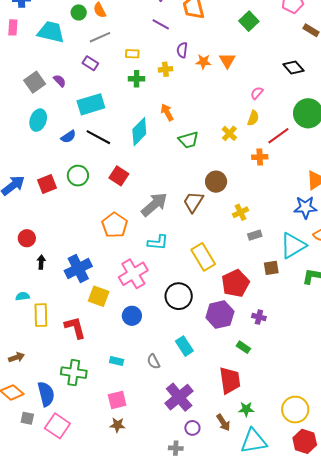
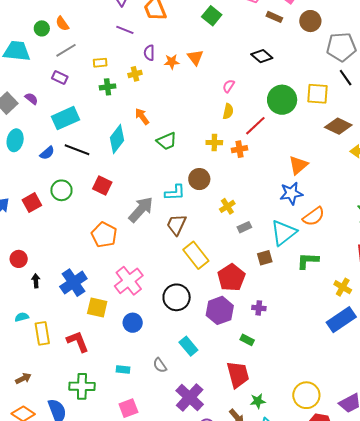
yellow cross: (229, 133) -> (214, 143), moved, turned -35
brown trapezoid: (193, 202) -> (176, 225), moved
cyan L-shape: (158, 242) -> (175, 193), moved

